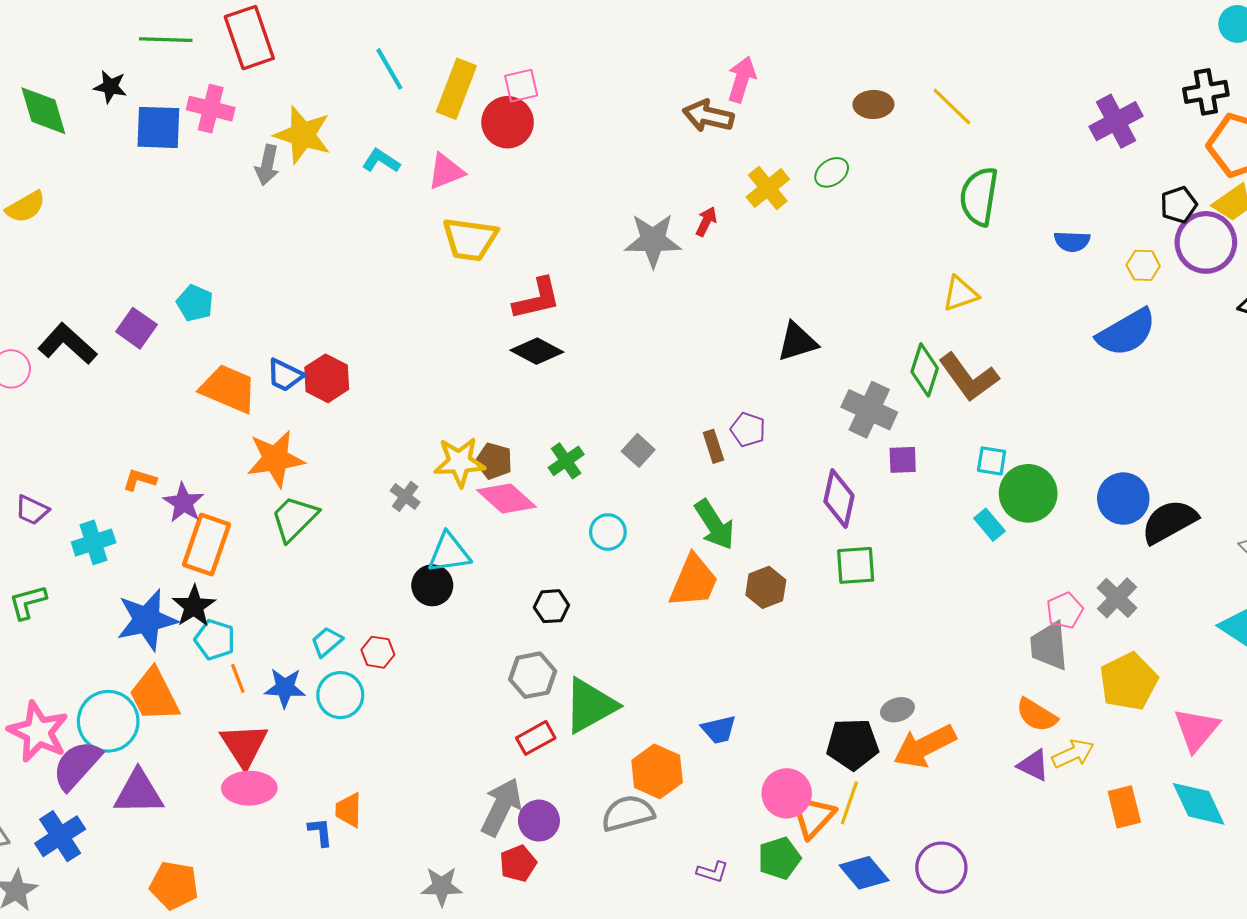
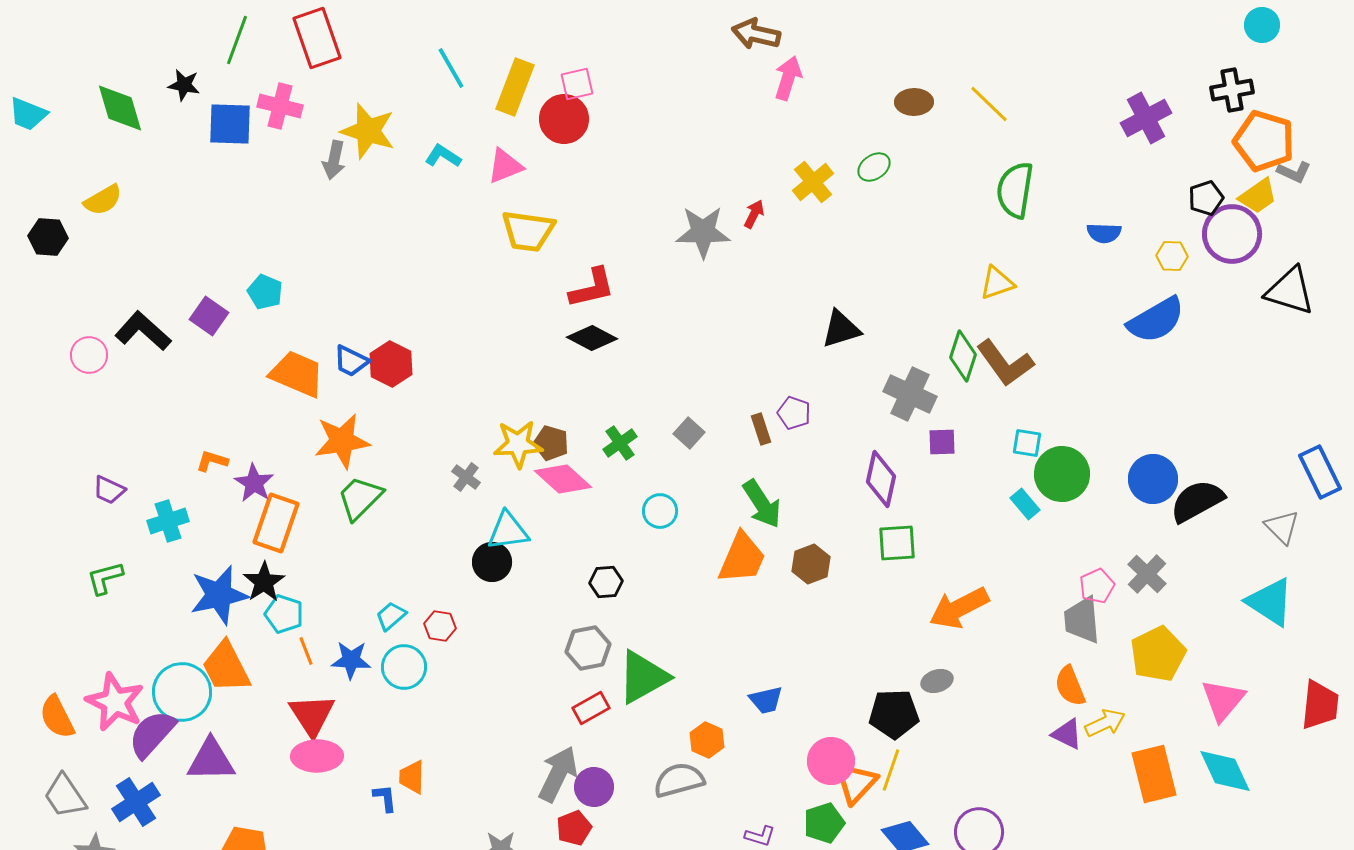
green line: (166, 40) -> (237, 40), turned -72
brown arrow: (708, 116) -> (756, 34), moved
orange semicircle: (1037, 715) -> (1070, 686), turned 36
orange arrow: (925, 746) -> (959, 608), moved
orange hexagon: (657, 771) -> (707, 740), size x0.7
orange rectangle: (1124, 807) -> (1154, 774), size x1.4

